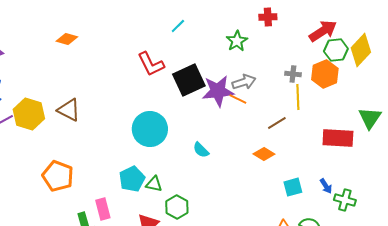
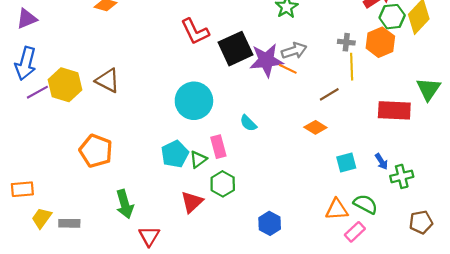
green triangle: (154, 184) -> (198, 159), turned -48
green cross: (345, 200) -> (402, 176), turned -30
pink rectangle: (103, 209) -> (218, 147), moved

